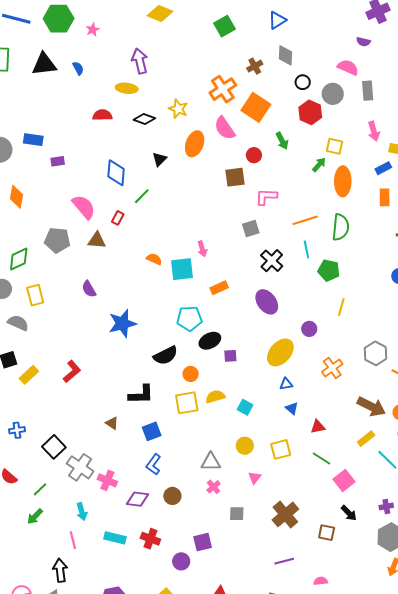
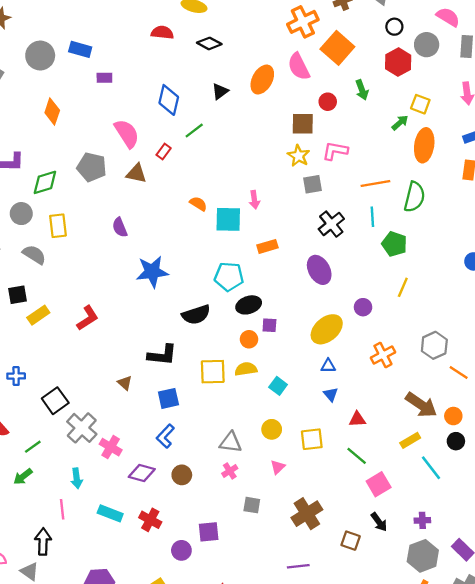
yellow star: (178, 109) -> (299, 156), moved
orange circle: (191, 374) -> (249, 339), moved

